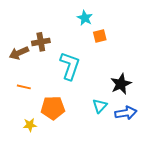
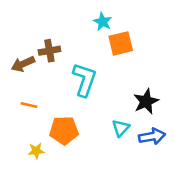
orange square: (100, 36) -> (121, 43), size x1.5

